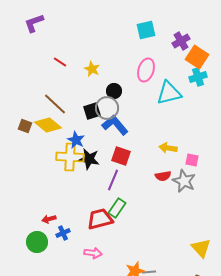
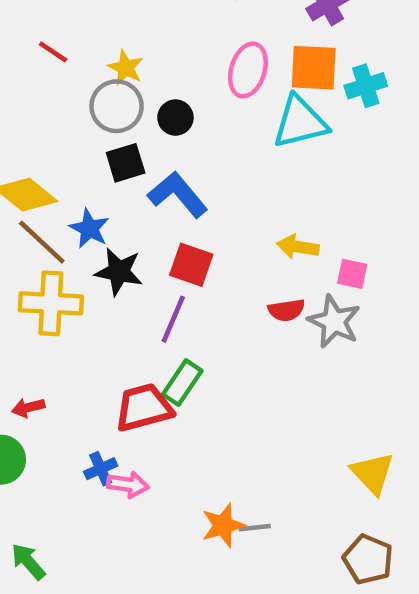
orange square: (197, 57) -> (314, 68), moved, turned -30
brown line: (55, 104) -> (42, 242), moved
gray circle: (107, 108) -> (117, 106), moved
yellow cross: (70, 157) -> (51, 303), moved
blue cross: (63, 233) -> (101, 469), moved

